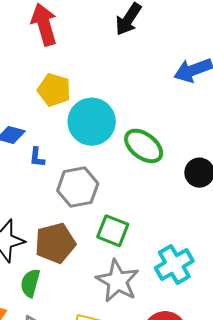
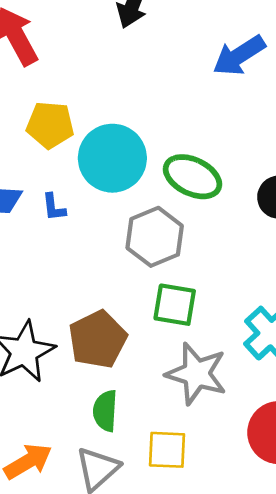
blue L-shape: (37, 157) -> (54, 207), moved
gray hexagon: (78, 187) -> (155, 237), moved
green semicircle: (30, 283) -> (105, 411), moved

